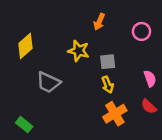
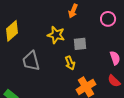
gray trapezoid: (48, 82) -> (31, 61), turned 50
yellow arrow: (108, 85) -> (70, 63), moved

